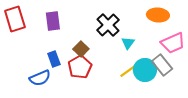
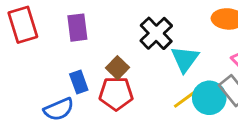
cyan triangle: (128, 43) -> (185, 59), size x1.5
red pentagon: (80, 67) -> (116, 93), turned 30

